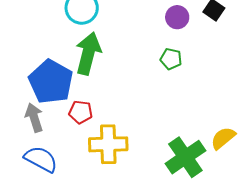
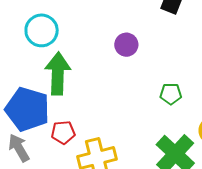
purple circle: (177, 17) -> (126, 45), moved
green pentagon: (171, 59) -> (171, 94), moved

